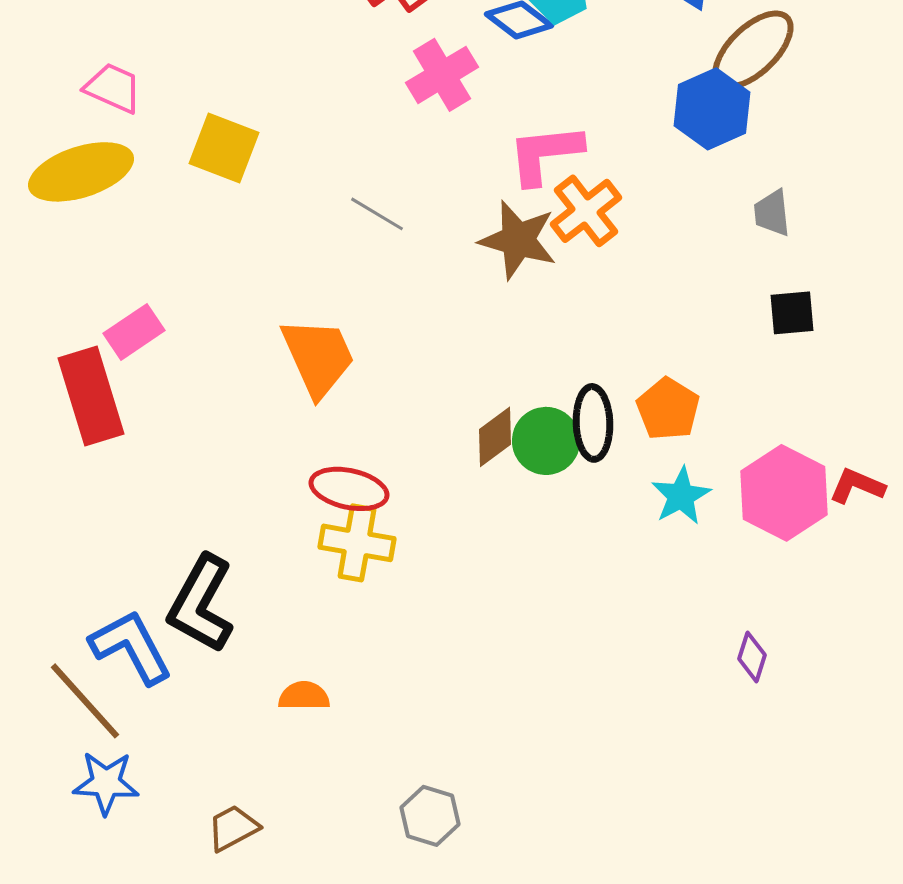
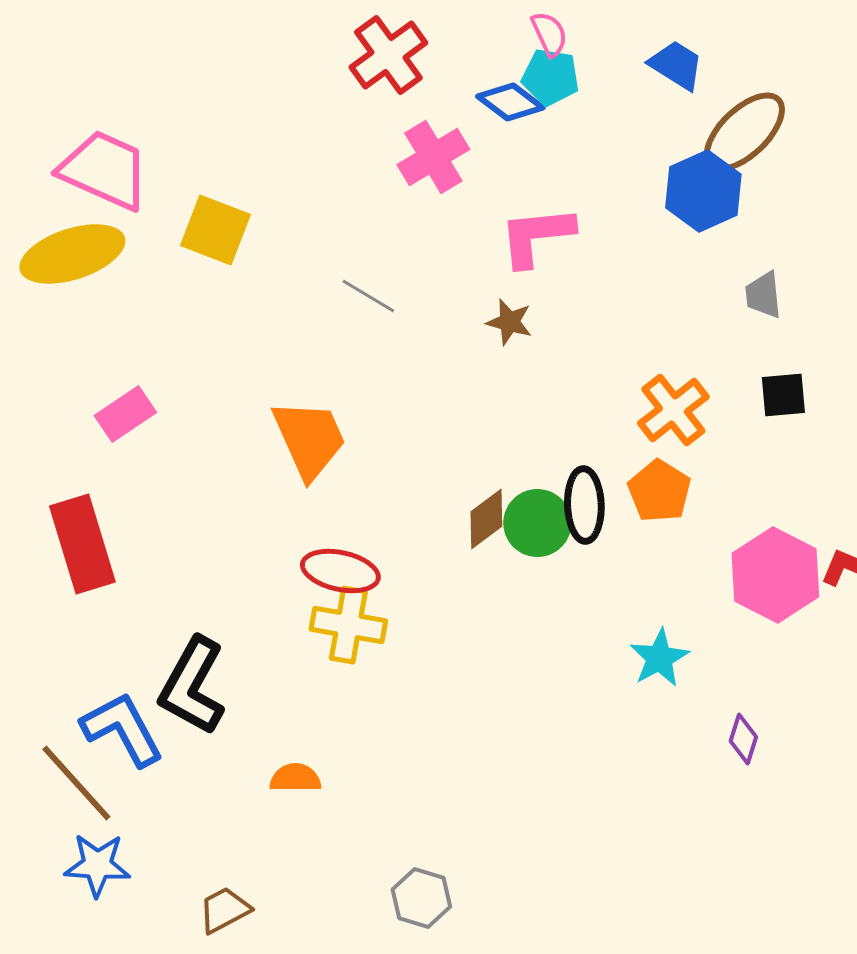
pink trapezoid: (113, 88) -> (104, 170), size x1.6
orange cross: (586, 211) -> (673, 410), moved
brown star: (518, 240) -> (509, 322), size x0.6
red rectangle: (91, 396) -> (82, 544), moved
cyan star: (681, 496) -> (659, 658), moved

